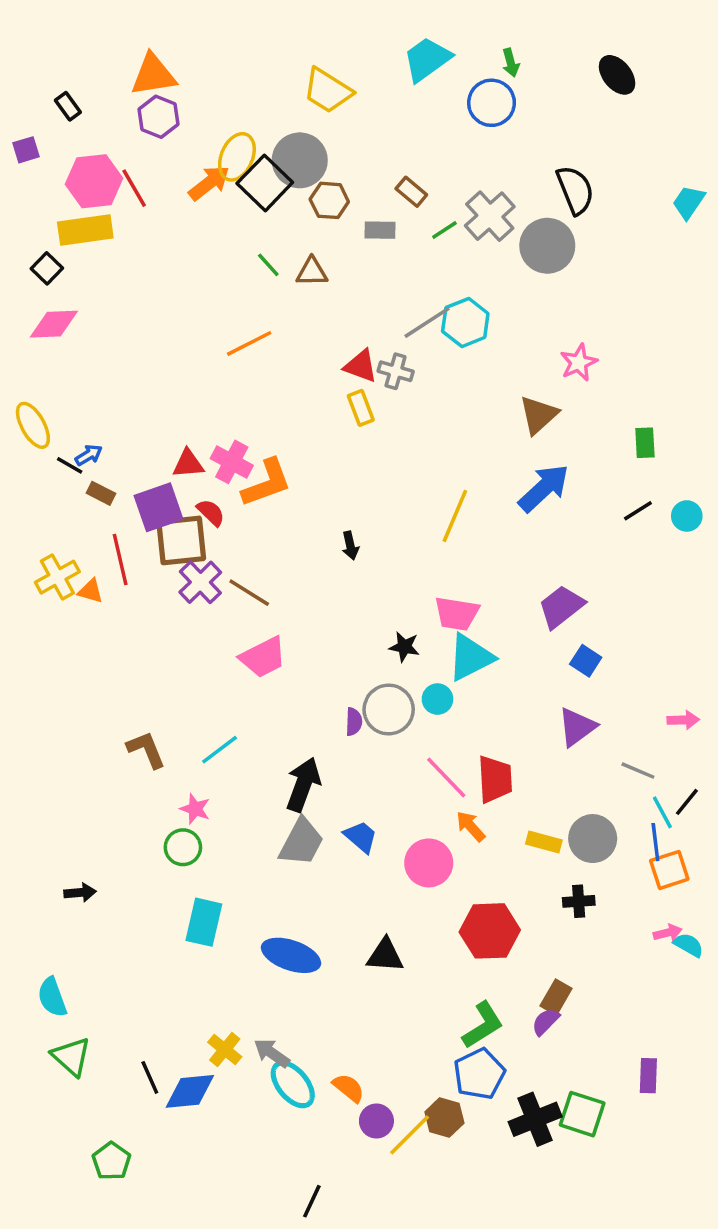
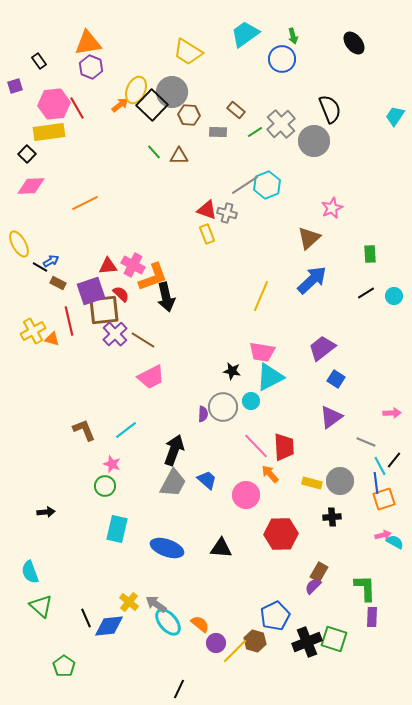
orange arrow: (209, 183) -> (120, 105), size x0.7
orange line: (249, 343) -> (85, 203), moved
black arrow: (350, 546) -> (166, 297), moved, size x1.8
green L-shape: (483, 1025) -> (365, 588), moved, turned -60

